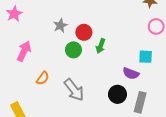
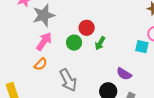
gray star: (60, 25) -> (44, 15), moved, size x1.6
pink arrow: (24, 51) -> (44, 41), moved
cyan square: (146, 57) -> (142, 47), moved

